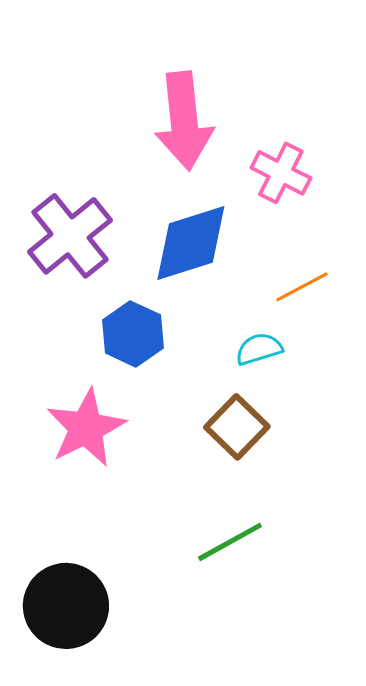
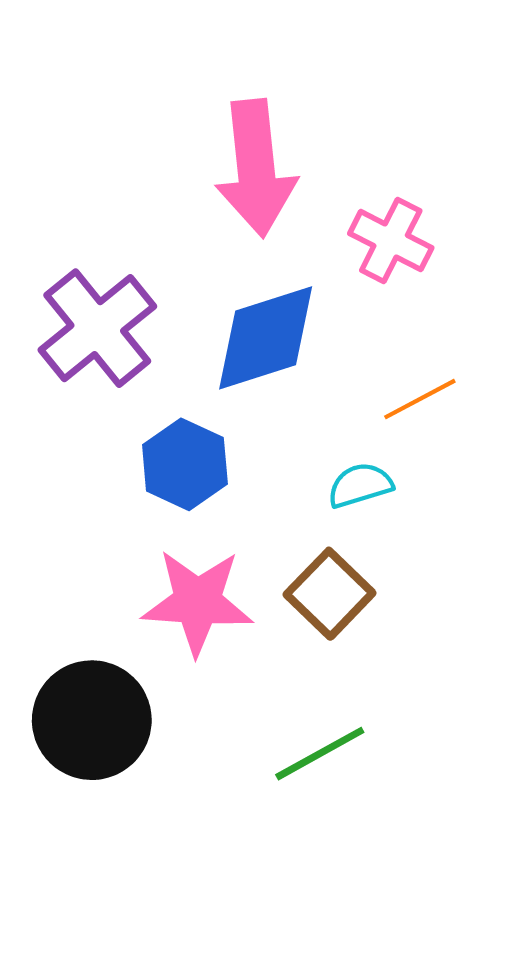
pink star: (86, 428) -> (197, 602), moved, turned 30
black circle: (66, 606) -> (92, 720), moved

